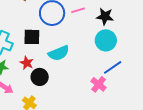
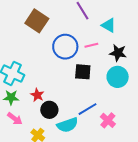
black square: (32, 37) -> (83, 72), moved
cyan semicircle: (59, 53) -> (67, 125), moved
blue line: (113, 67) -> (87, 109), moved

